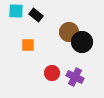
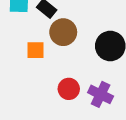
brown circle: (69, 32) -> (63, 32), moved

